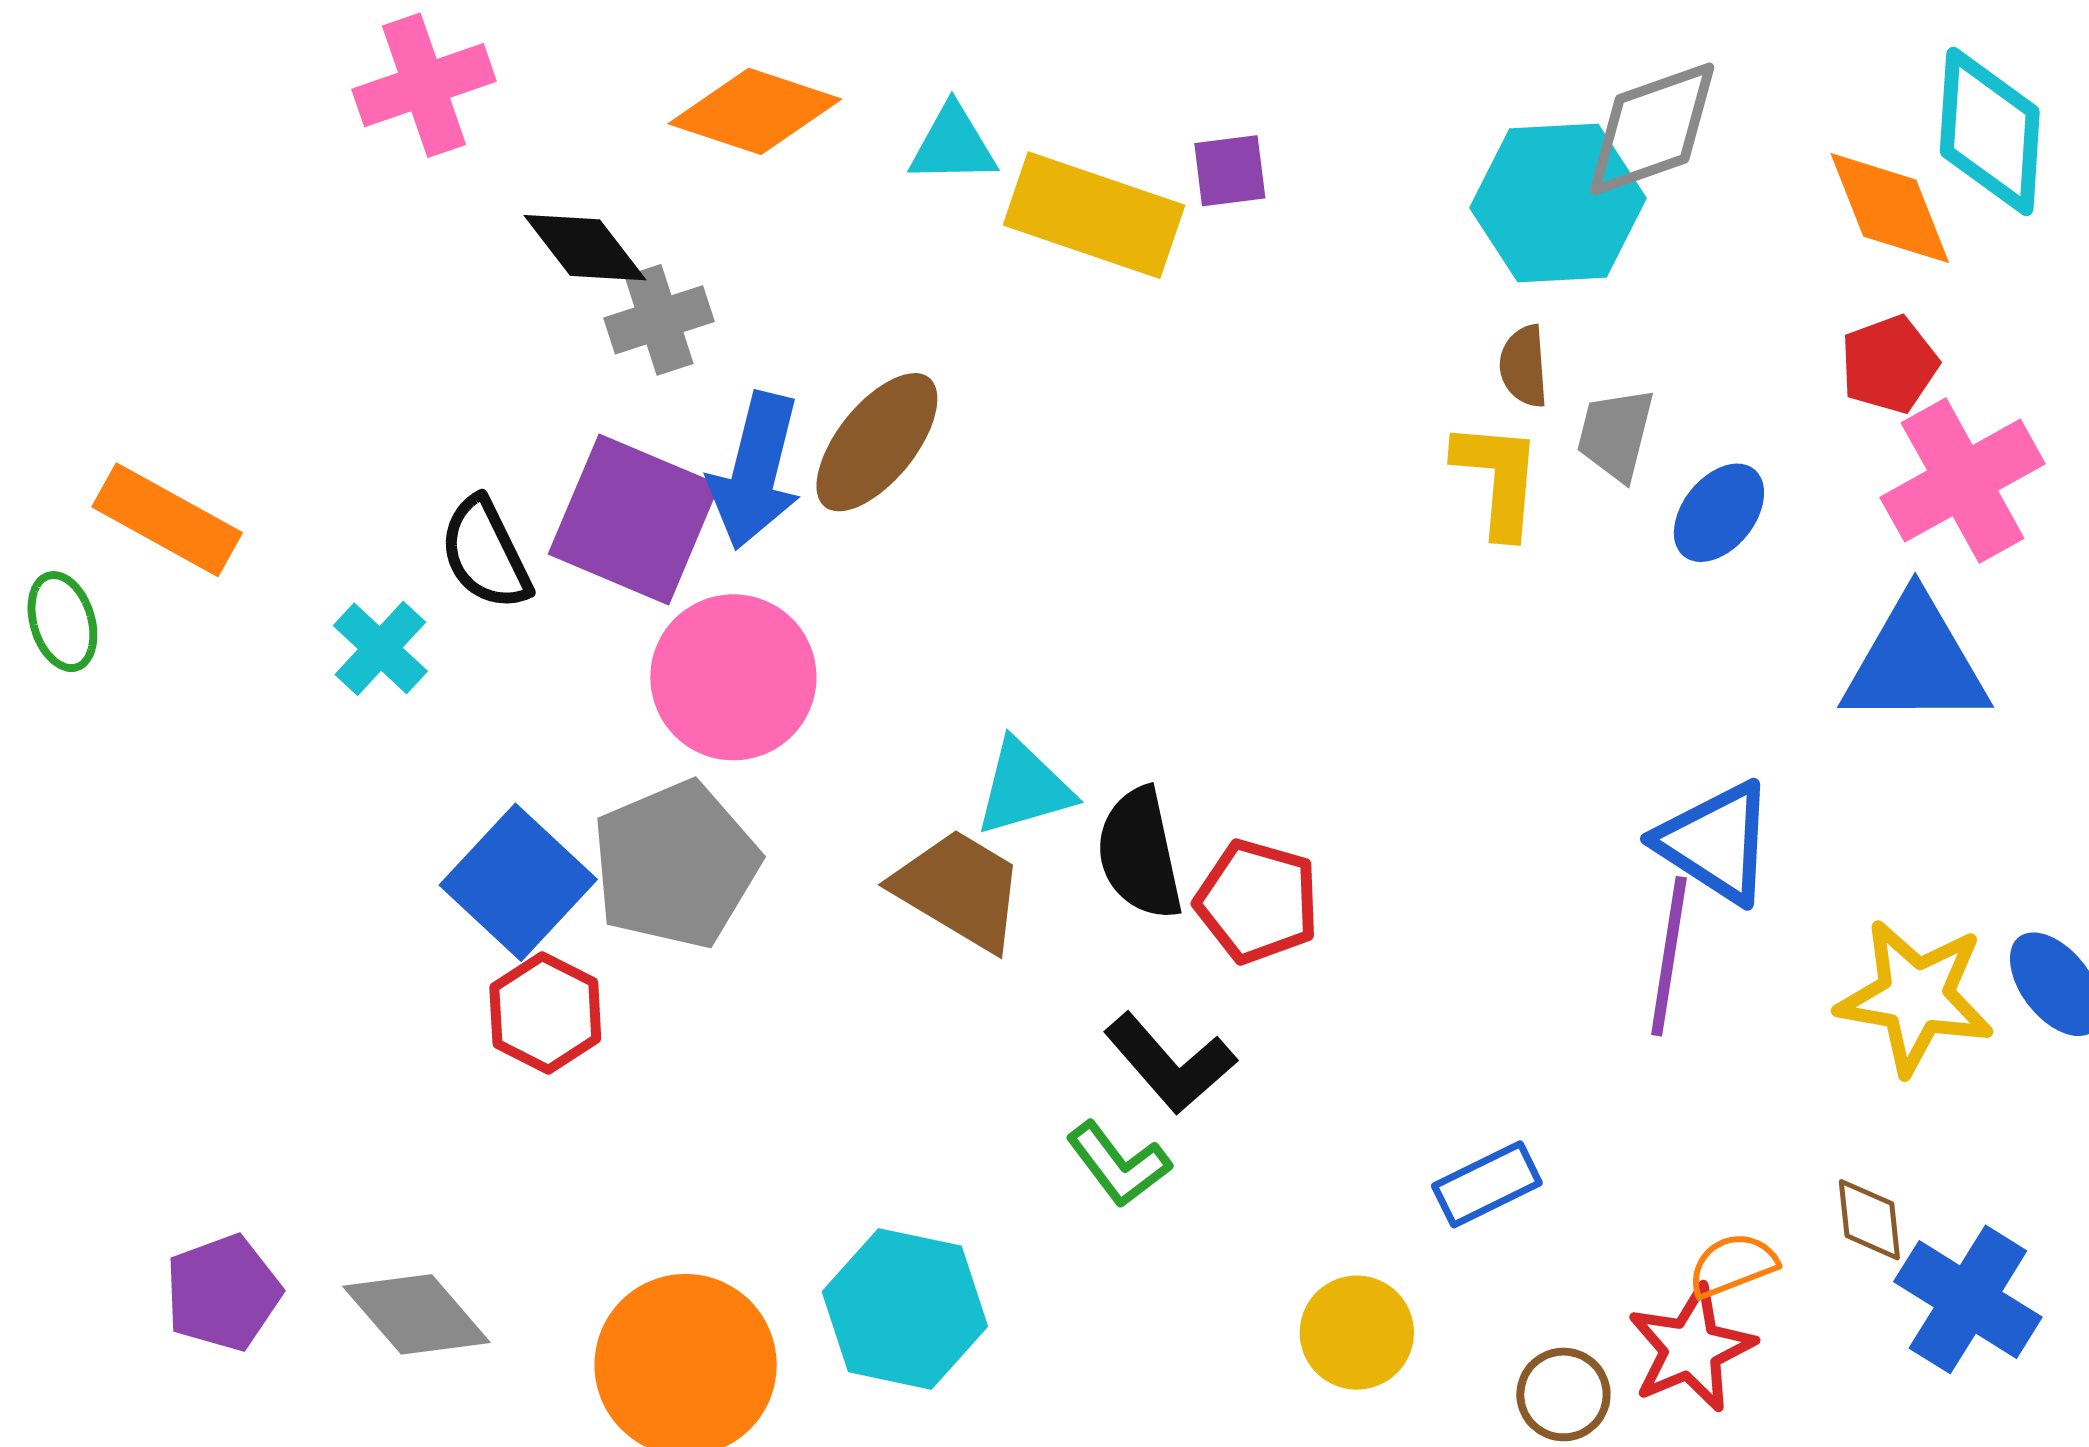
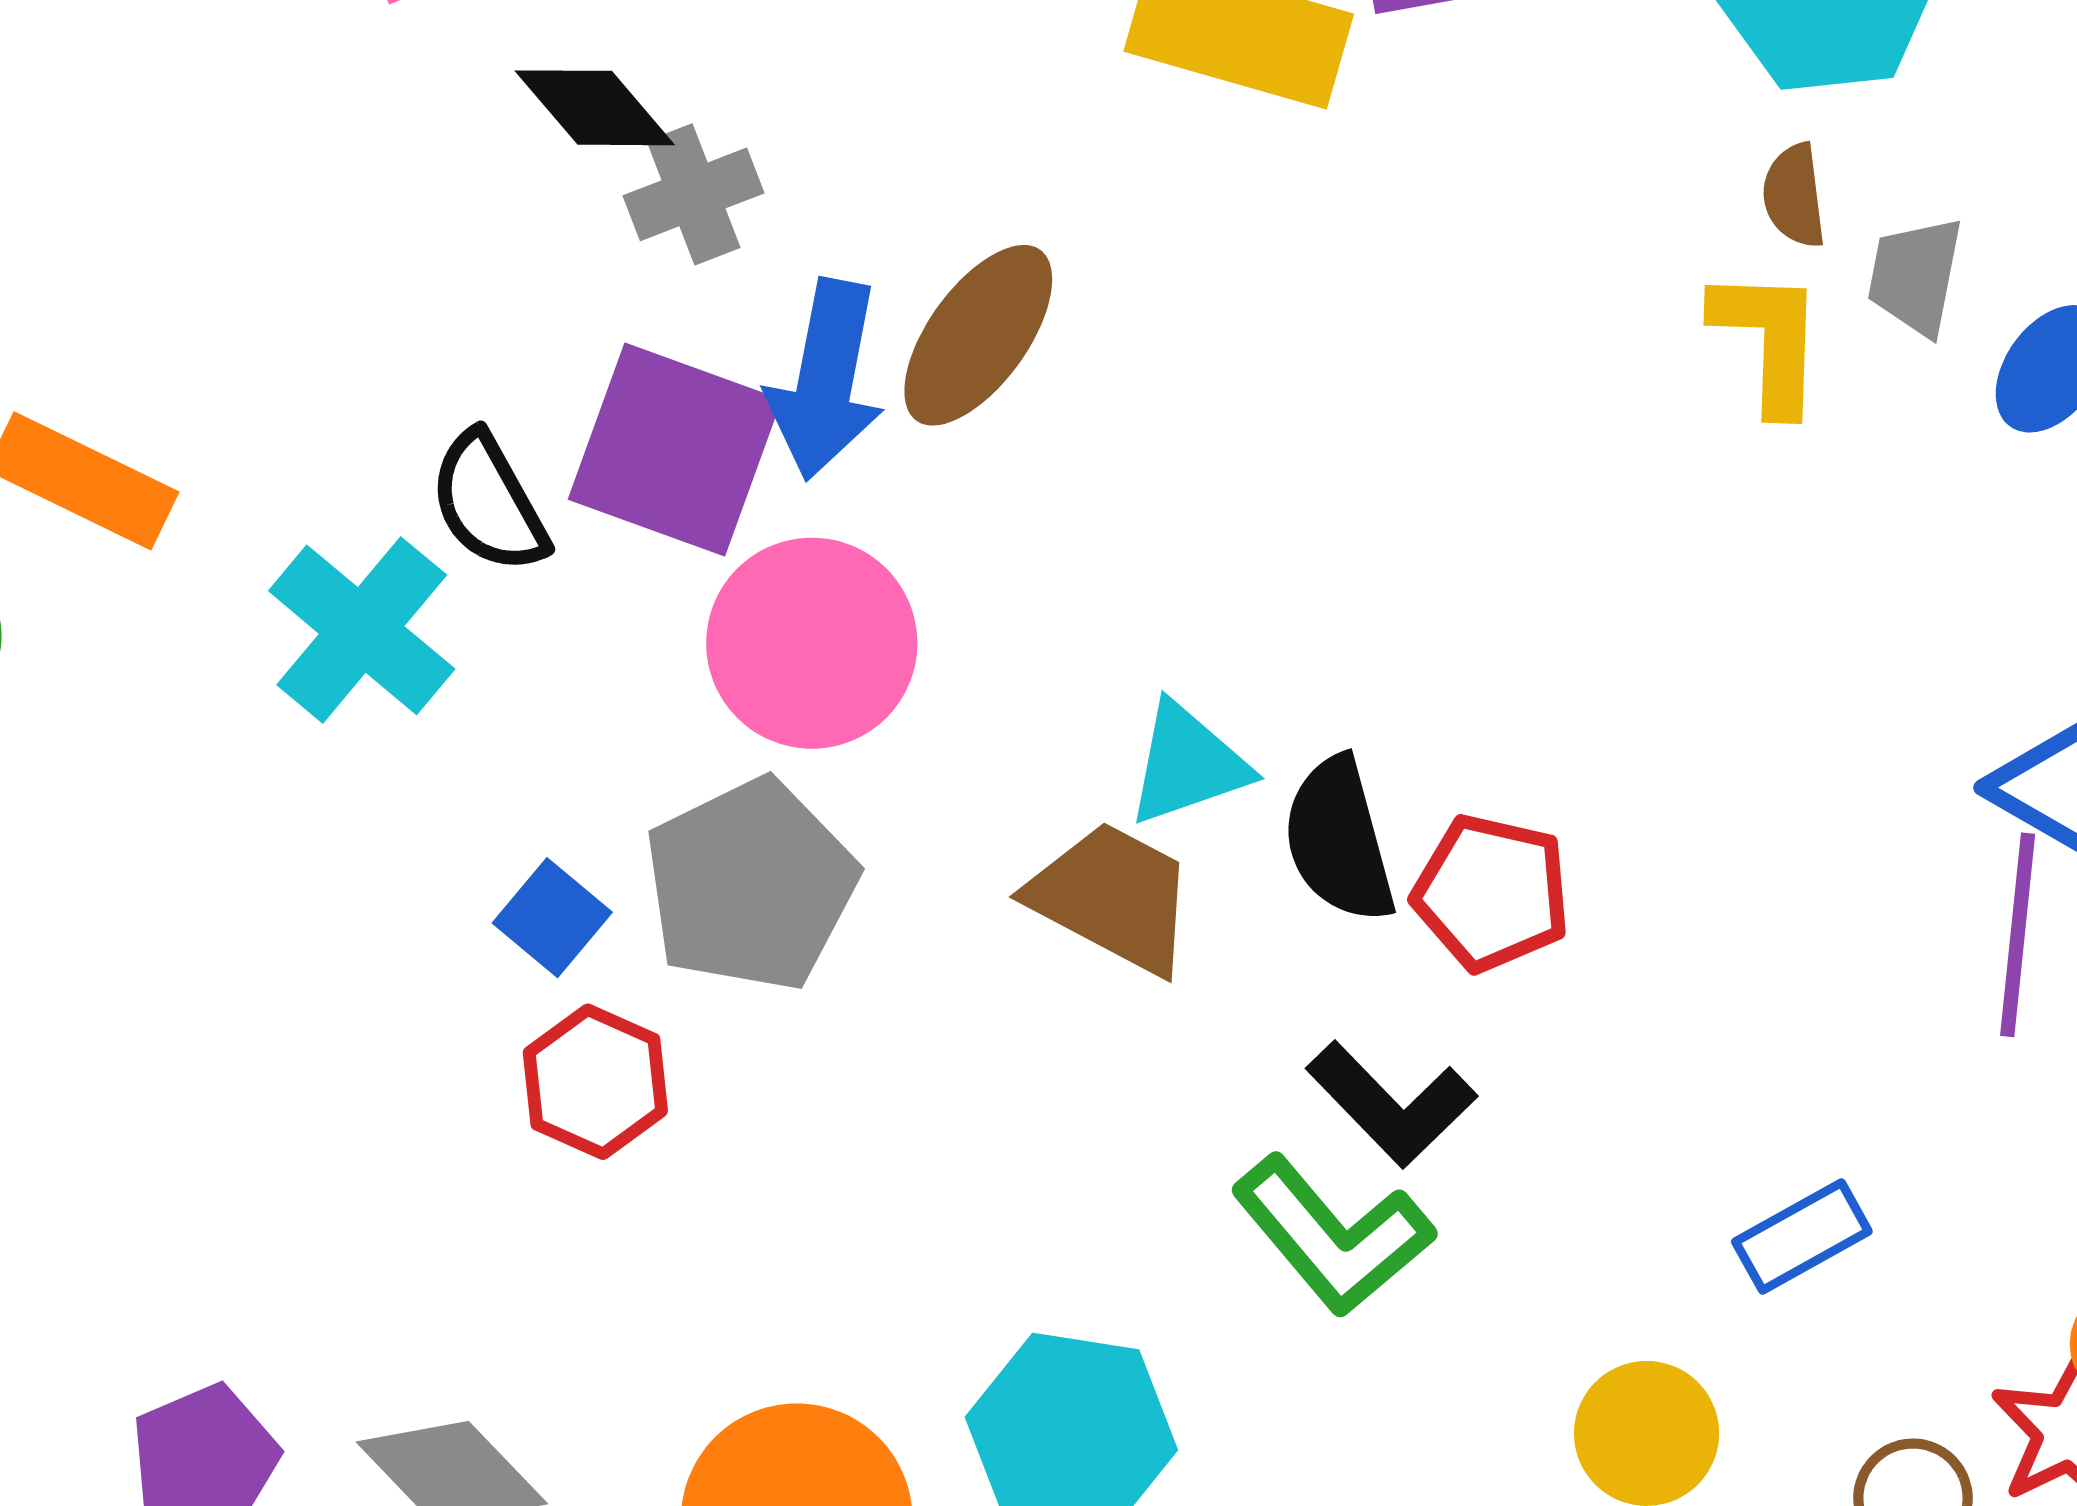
cyan cross: (380, 648) -> (362, 630), size x1.5
blue square: (518, 882) -> (552, 918), size x0.6
green L-shape: (1118, 1164) -> (1333, 1236), size x1.5

